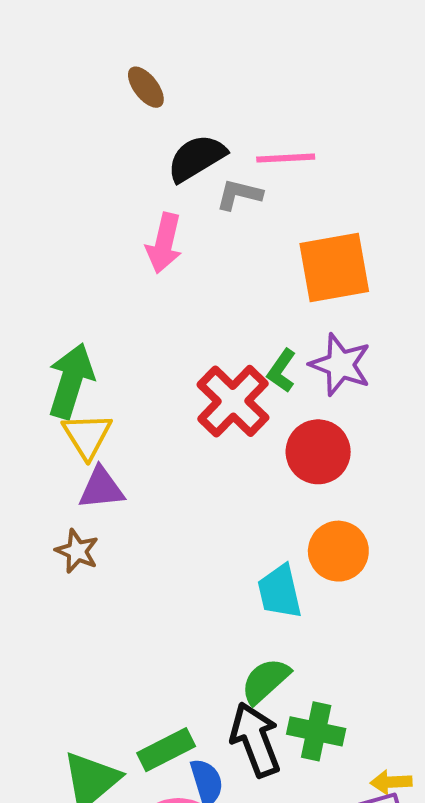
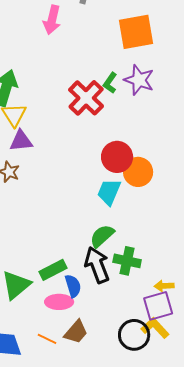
red circle: (318, 452) -> (117, 157), moved
cyan trapezoid: (280, 592) -> (109, 192), turned 36

